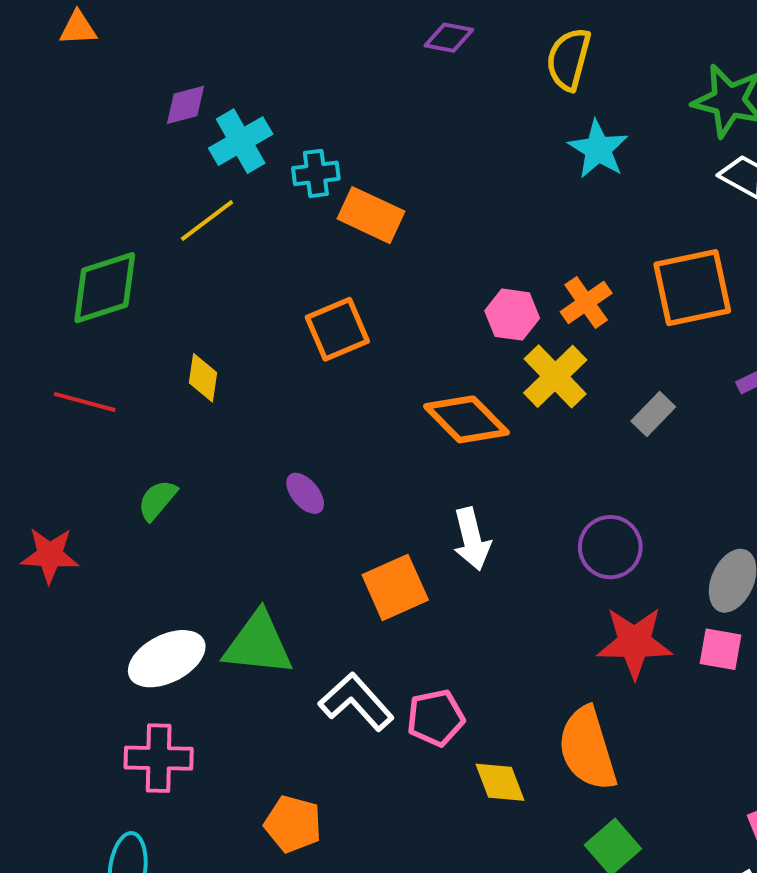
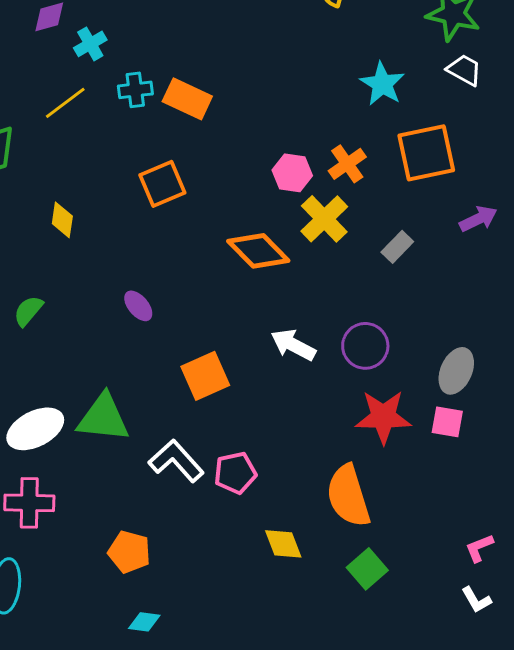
cyan cross: (241, 141) -> (90, 44), size x0.7
cyan star: (598, 149) -> (382, 84), moved
cyan cross: (316, 173) -> (135, 90), moved
white arrow: (472, 539) -> (293, 345), moved, turned 132
yellow diamond: (500, 782) -> (283, 544), moved

